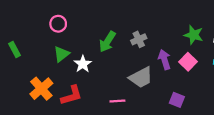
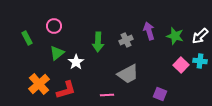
green arrow: (107, 42) -> (98, 42), turned -30
green rectangle: (15, 49) -> (27, 38), moved
purple arrow: (164, 60) -> (149, 31), moved
pink square: (188, 62) -> (181, 65), moved

